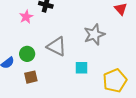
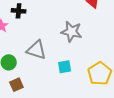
gray star: (94, 34) -> (71, 32), turned -30

